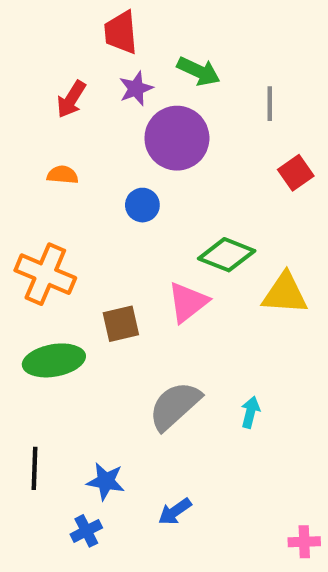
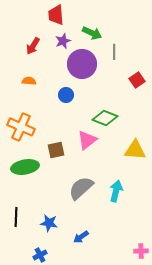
gray line: (270, 104) -> (114, 52), moved
yellow triangle: (285, 294) -> (135, 150), moved
cyan arrow: (250, 412) -> (116, 191), size x1.5
blue cross: (86, 531) -> (40, 255), moved

